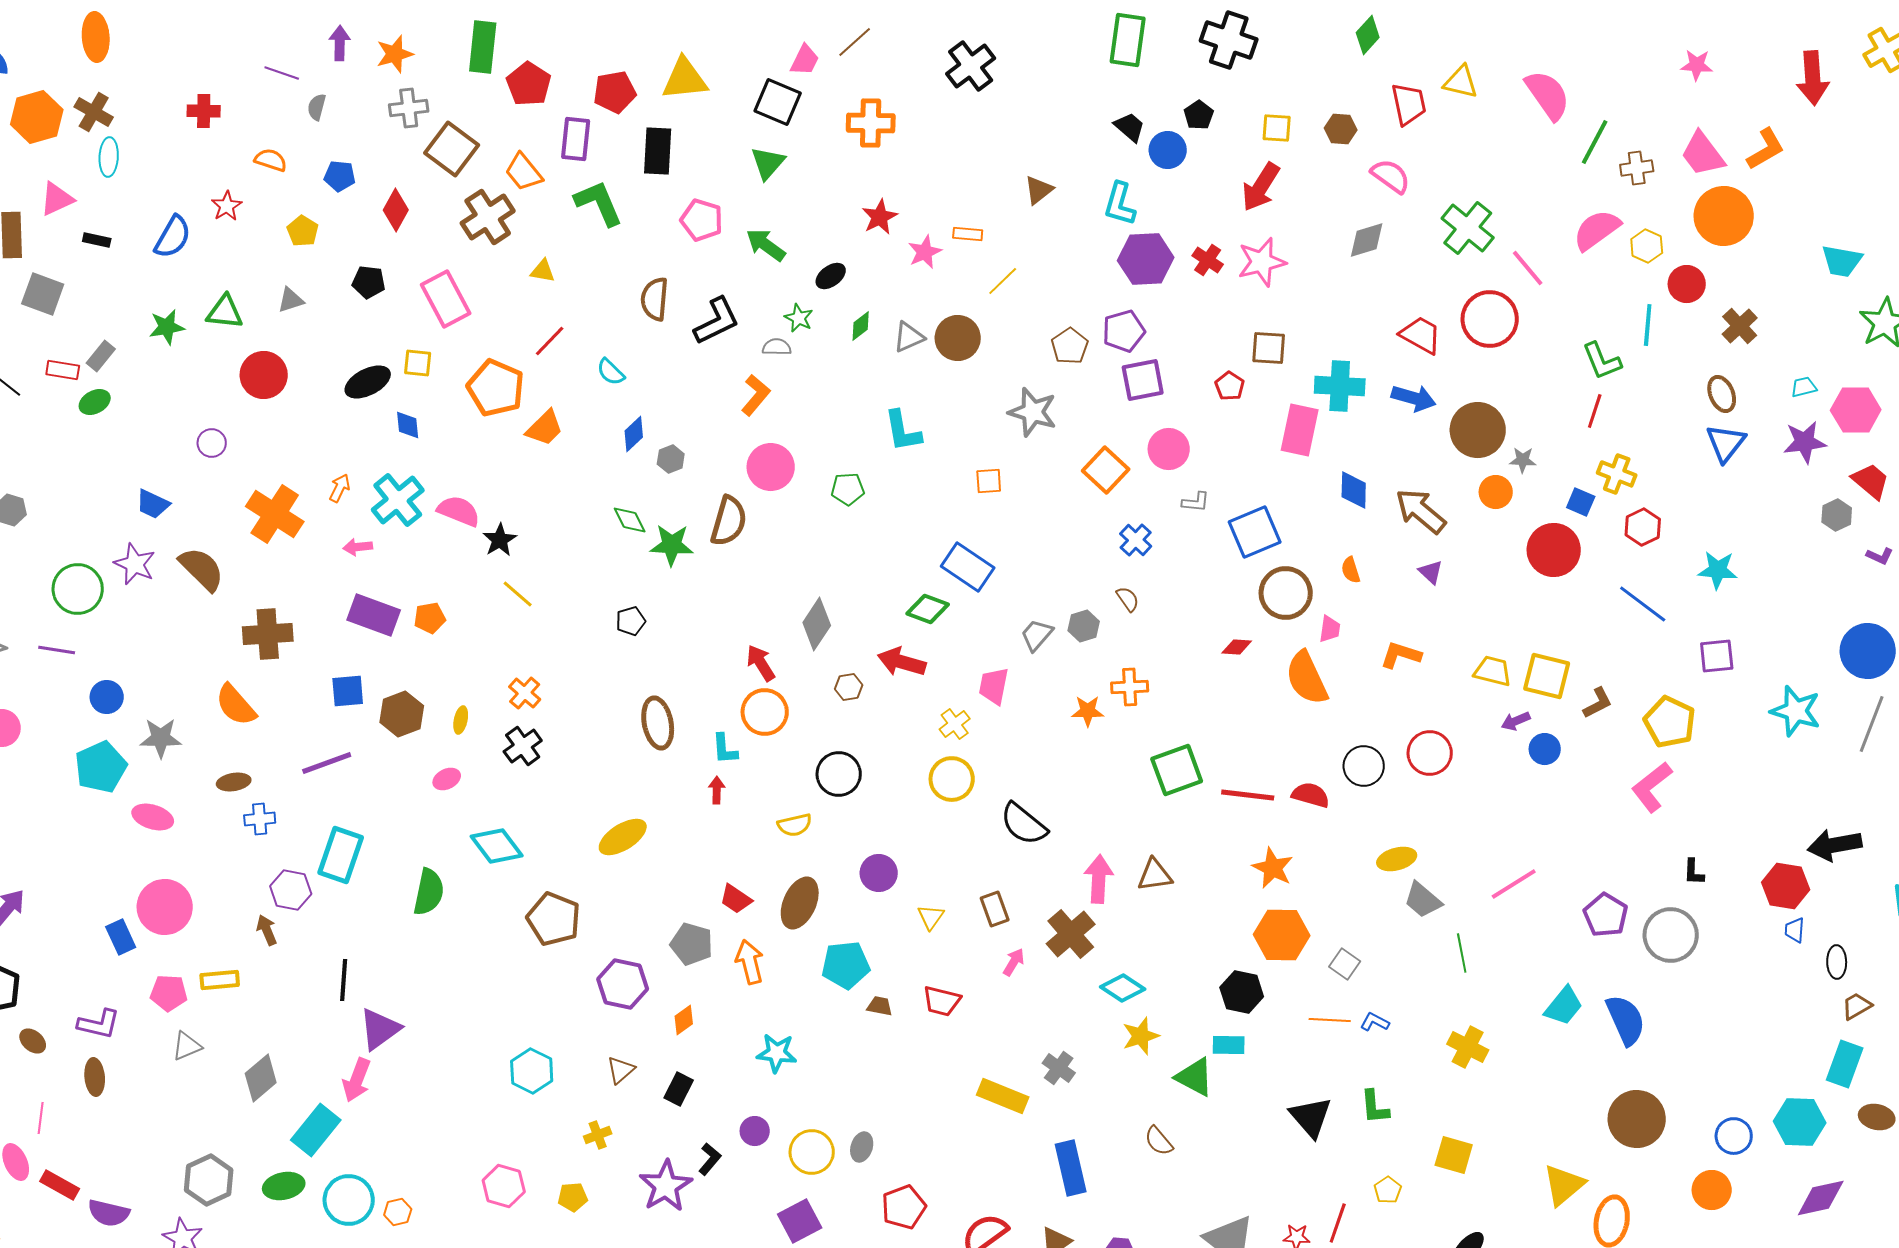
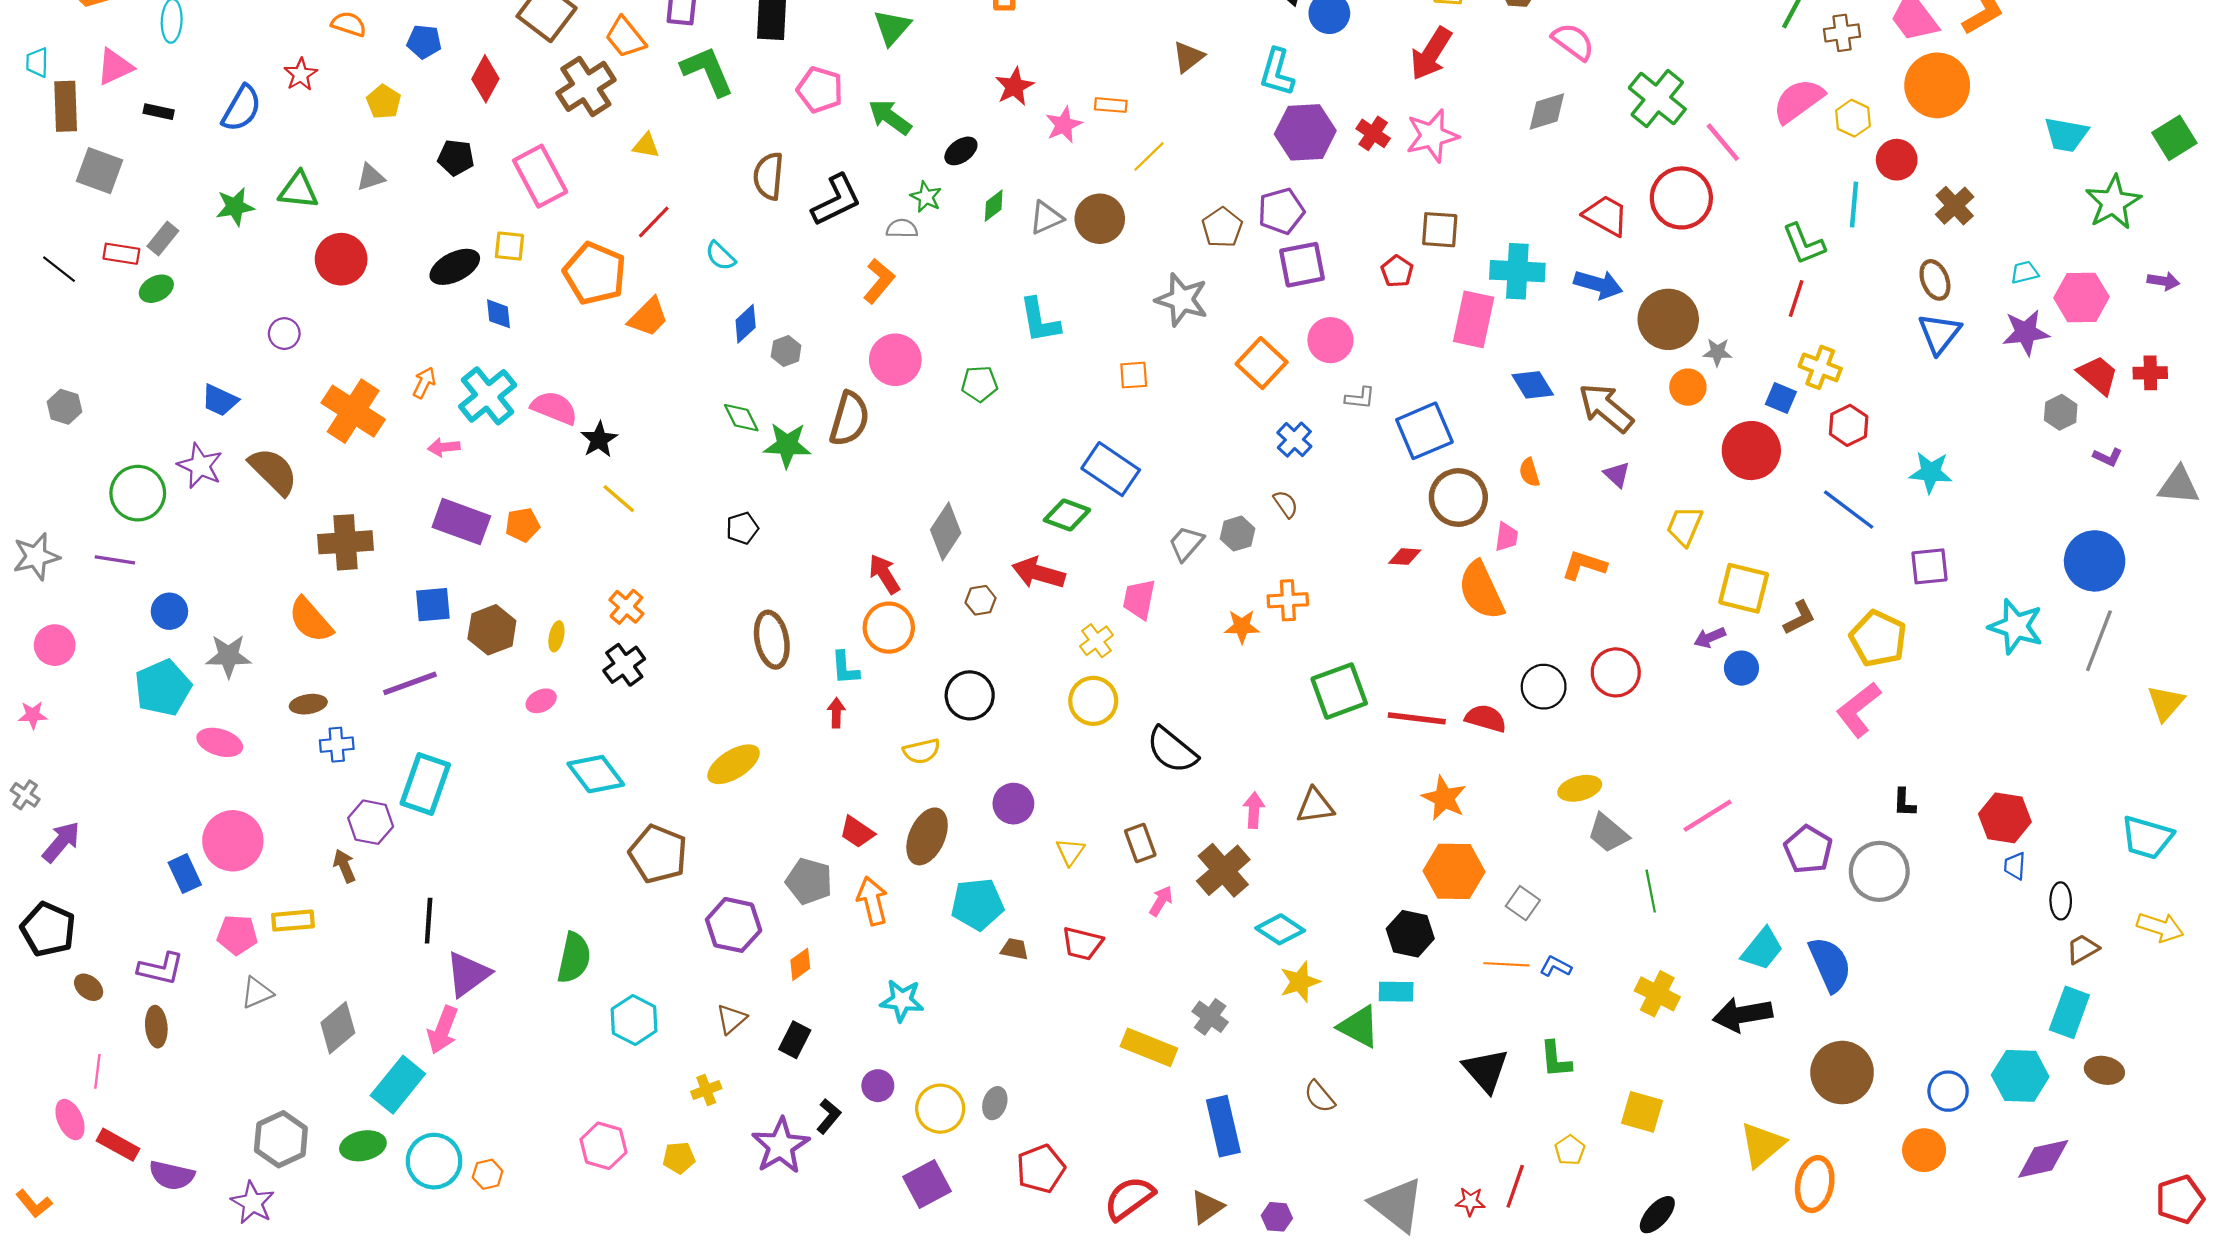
blue diamond: (1354, 490) -> (1533, 385), turned -33
yellow trapezoid: (1493, 671) -> (1685, 526), moved, turned -81
black arrow: (1835, 845) -> (1743, 1015), moved
pink arrow: (1099, 879) -> (1254, 810), size x0.7
green semicircle: (429, 892) -> (574, 958), moved

